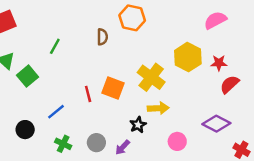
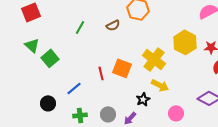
brown semicircle: (102, 37) -> (113, 25), turned 64
green line: (55, 46) -> (80, 27), moved
yellow arrow: (158, 108) -> (160, 85), turned 30
green cross: (63, 144) -> (80, 115), turned -32

